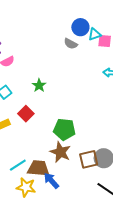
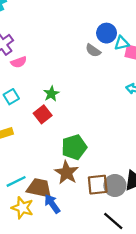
red square: (26, 114) -> (43, 114), moved
green pentagon: (64, 129) -> (74, 147), turned -30

